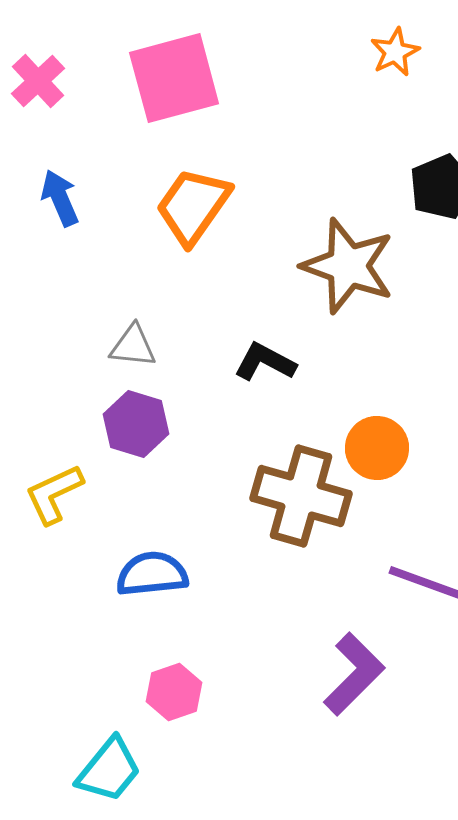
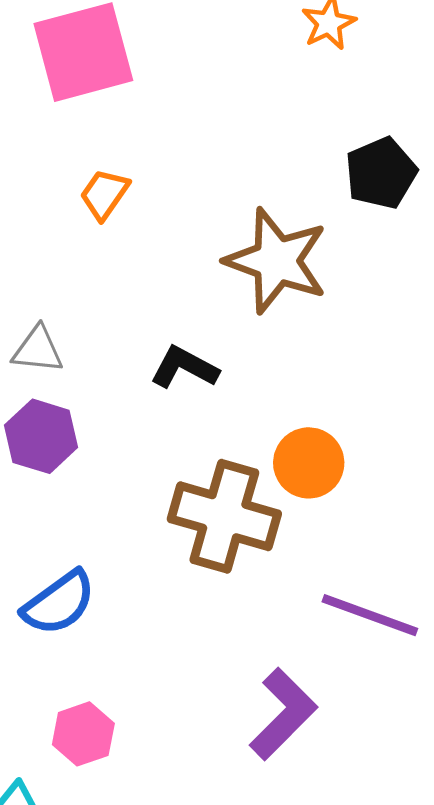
orange trapezoid: (193, 206) -> (104, 194), size x0.6
blue semicircle: (152, 574) -> (59, 603), turned 150

